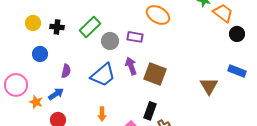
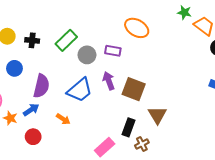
purple semicircle: (66, 71) -> (41, 86), size x1.6
brown triangle: (209, 86) -> (157, 115), moved
orange arrow: (102, 114) -> (63, 119), moved, turned -56

